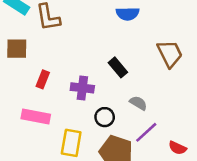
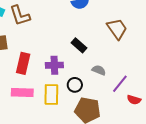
red rectangle: (43, 79) -> (23, 63), size x1.5
purple line: (146, 132) -> (120, 84), moved
yellow rectangle: (71, 143) -> (51, 95), moved

